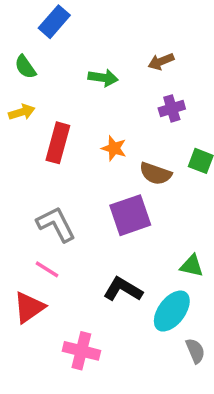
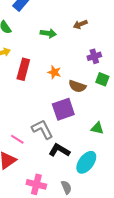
purple cross: (172, 108) -> (94, 56), moved
gray L-shape: (56, 224) -> (42, 129), moved
green triangle: (192, 266) -> (97, 128), moved
gray semicircle: (195, 351) -> (66, 187), moved

